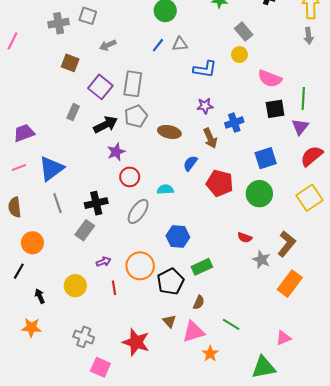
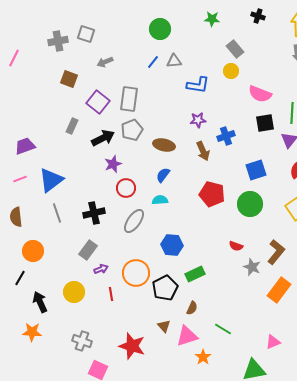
blue semicircle: (190, 163) -> (163, 175), moved
gray rectangle: (85, 230) -> (88, 250), moved
black arrow: (40, 296) -> (40, 302), size x1.5

